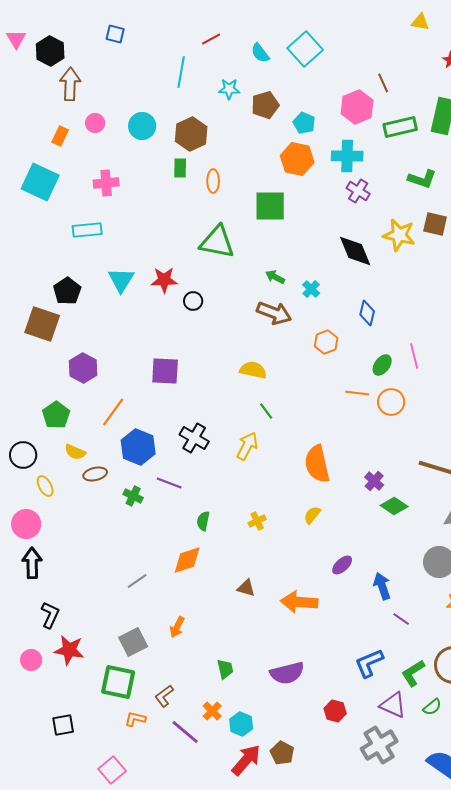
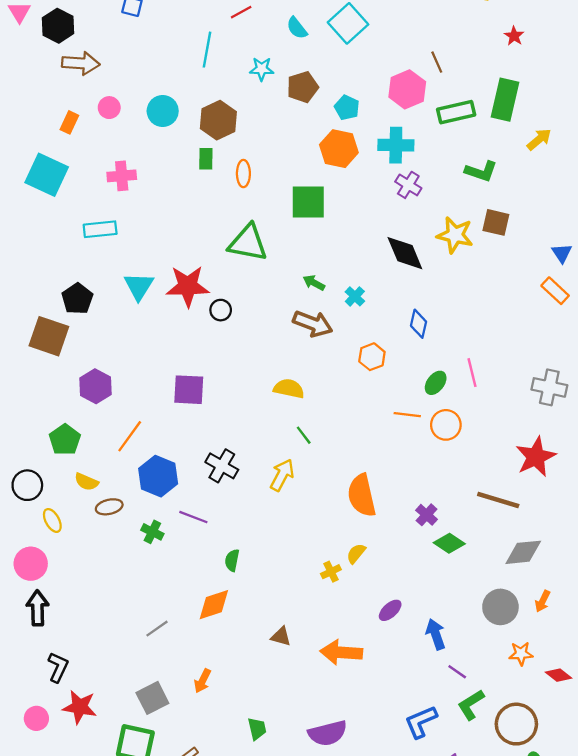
brown arrow: (70, 84) -> (81, 63), turned 92
red star: (164, 280) -> (188, 286), size x1.4
yellow cross: (257, 521) -> (331, 572), moved
green L-shape: (413, 673) -> (471, 705), moved

